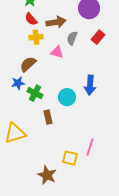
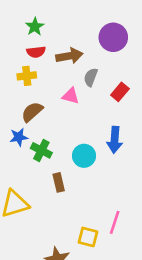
red semicircle: (31, 19) -> (36, 52), turned -56
yellow cross: (36, 37) -> (27, 76), moved
red rectangle: (98, 37) -> (120, 92), moved

